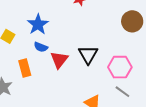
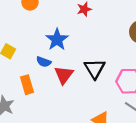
blue star: (38, 24) -> (57, 40), moved

